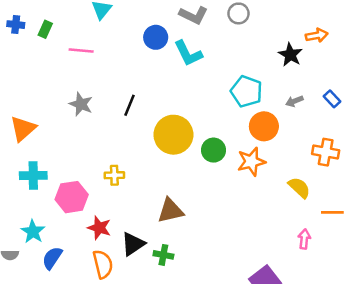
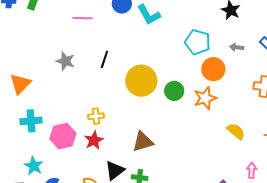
pink line: (81, 51) -> (83, 18), moved
gray arrow: (294, 101) -> (237, 47), turned 32
yellow semicircle: (299, 188) -> (236, 131), moved
red star: (99, 228) -> (94, 140), moved, turned 30
pink arrow: (304, 239) -> (252, 170), moved

